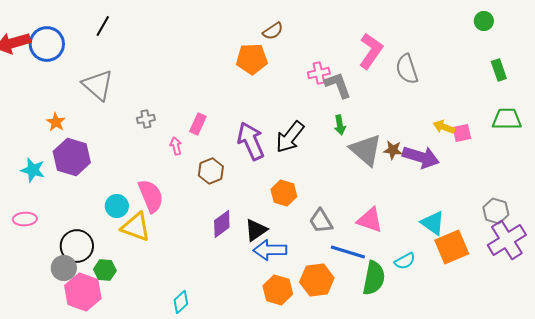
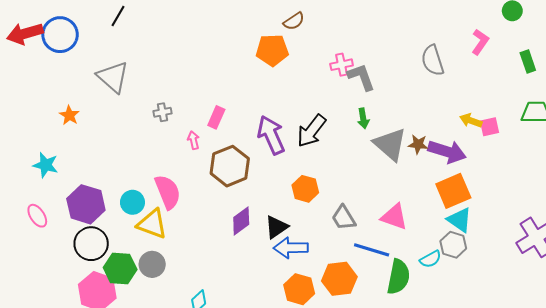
pink L-shape: (371, 51) -> (480, 42), moved, size x0.7
purple hexagon: (72, 157) -> (86, 204), moved
brown hexagon: (211, 171) -> (230, 166), size x1.5
gray hexagon: (496, 211) -> (453, 245), moved
pink ellipse: (25, 219) -> (37, 216), turned 60
orange square: (452, 247) -> (453, 191), moved
gray circle: (64, 268) -> (152, 264), moved
green hexagon: (105, 270) -> (120, 269), size x1.4

